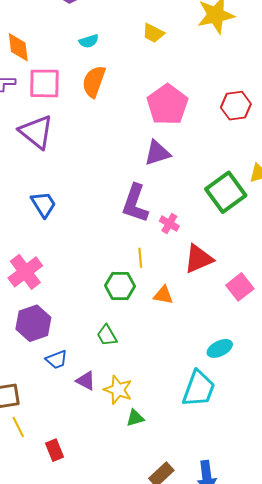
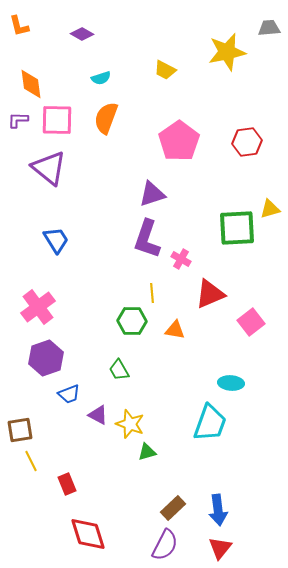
purple triangle: (157, 153) -> (152, 194), moved
green square: (226, 192) -> (237, 228), turned 33
cyan ellipse: (220, 348) -> (231, 383), turned 30

